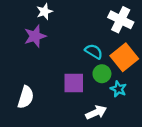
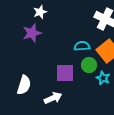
cyan semicircle: (94, 51) -> (82, 46), turned -35
white arrow: (96, 112) -> (53, 98), moved

